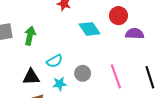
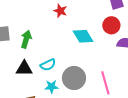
gray circle: (83, 73) -> (74, 78), size x1.5
black triangle: (31, 77) -> (24, 68), moved

